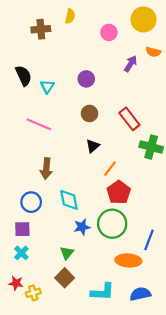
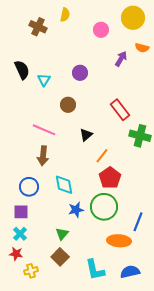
brown cross: (41, 29) -> (38, 27), turned 30
brown circle: (89, 113) -> (68, 105), moved
pink line: (39, 124) -> (44, 130), moved
red star: (16, 283) -> (16, 254), moved
cyan L-shape: (102, 292) -> (95, 270), turned 75

